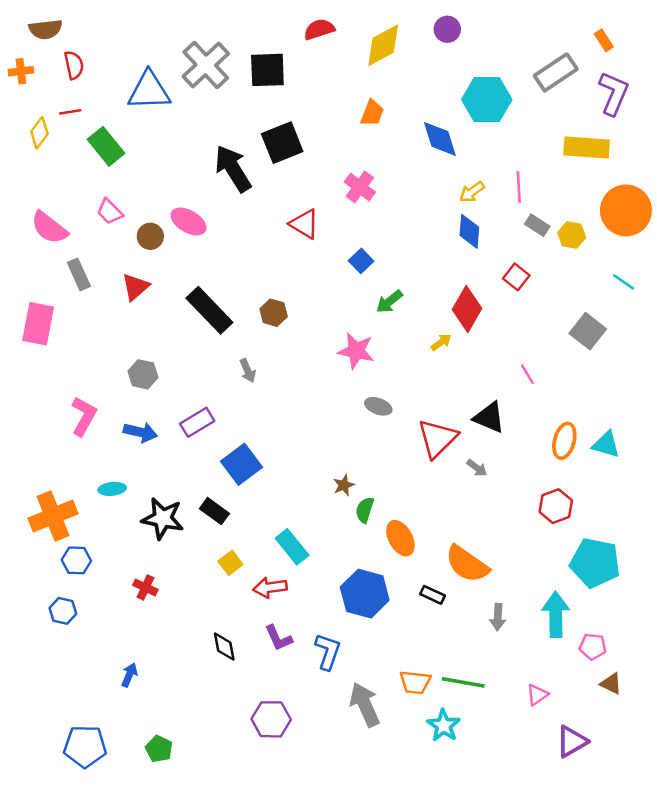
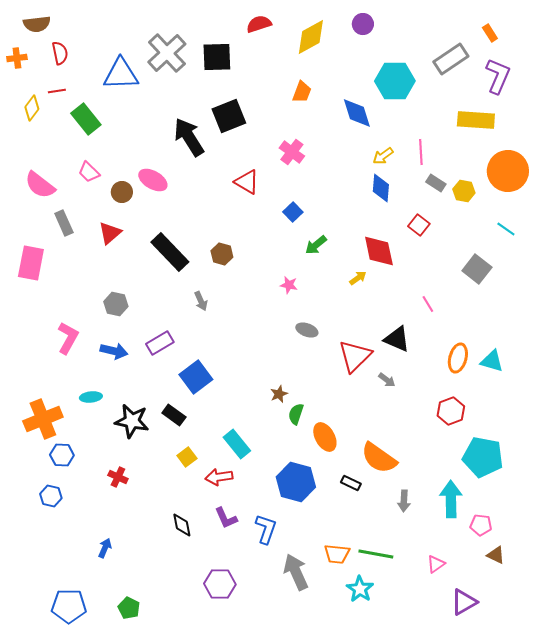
red diamond: (467, 309) -> (379, 251), turned -42
pink star: (356, 351) -> (289, 285), size x0.6

